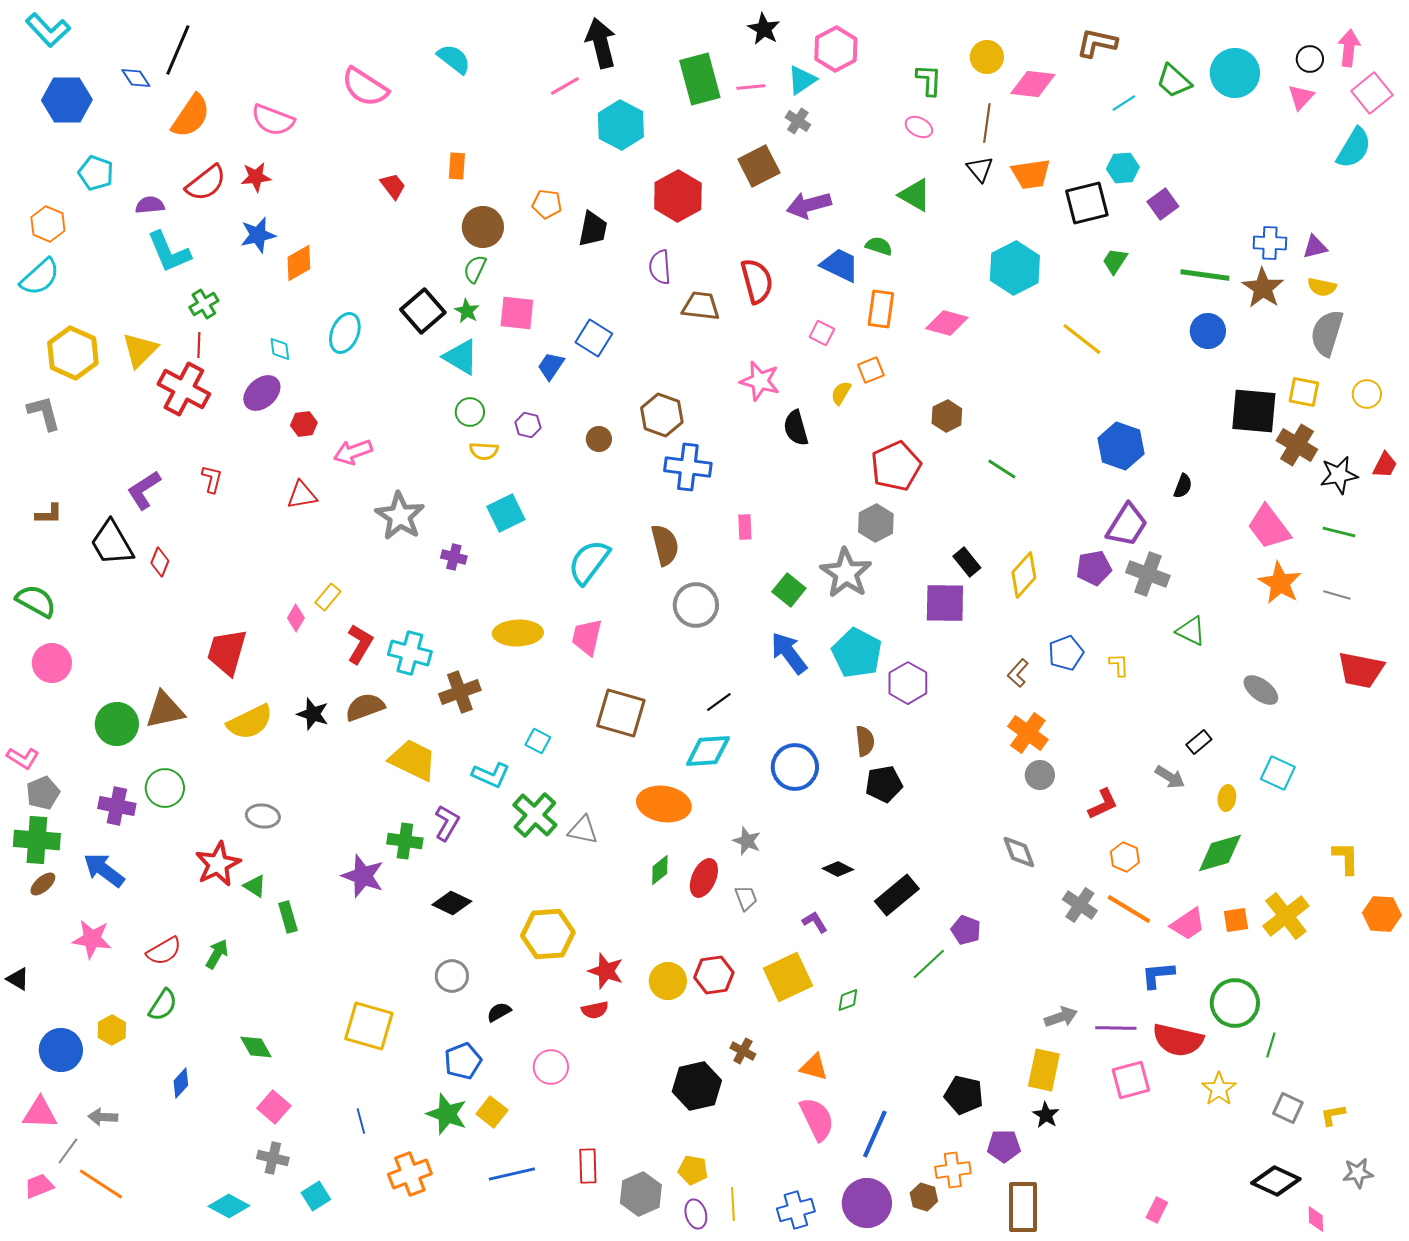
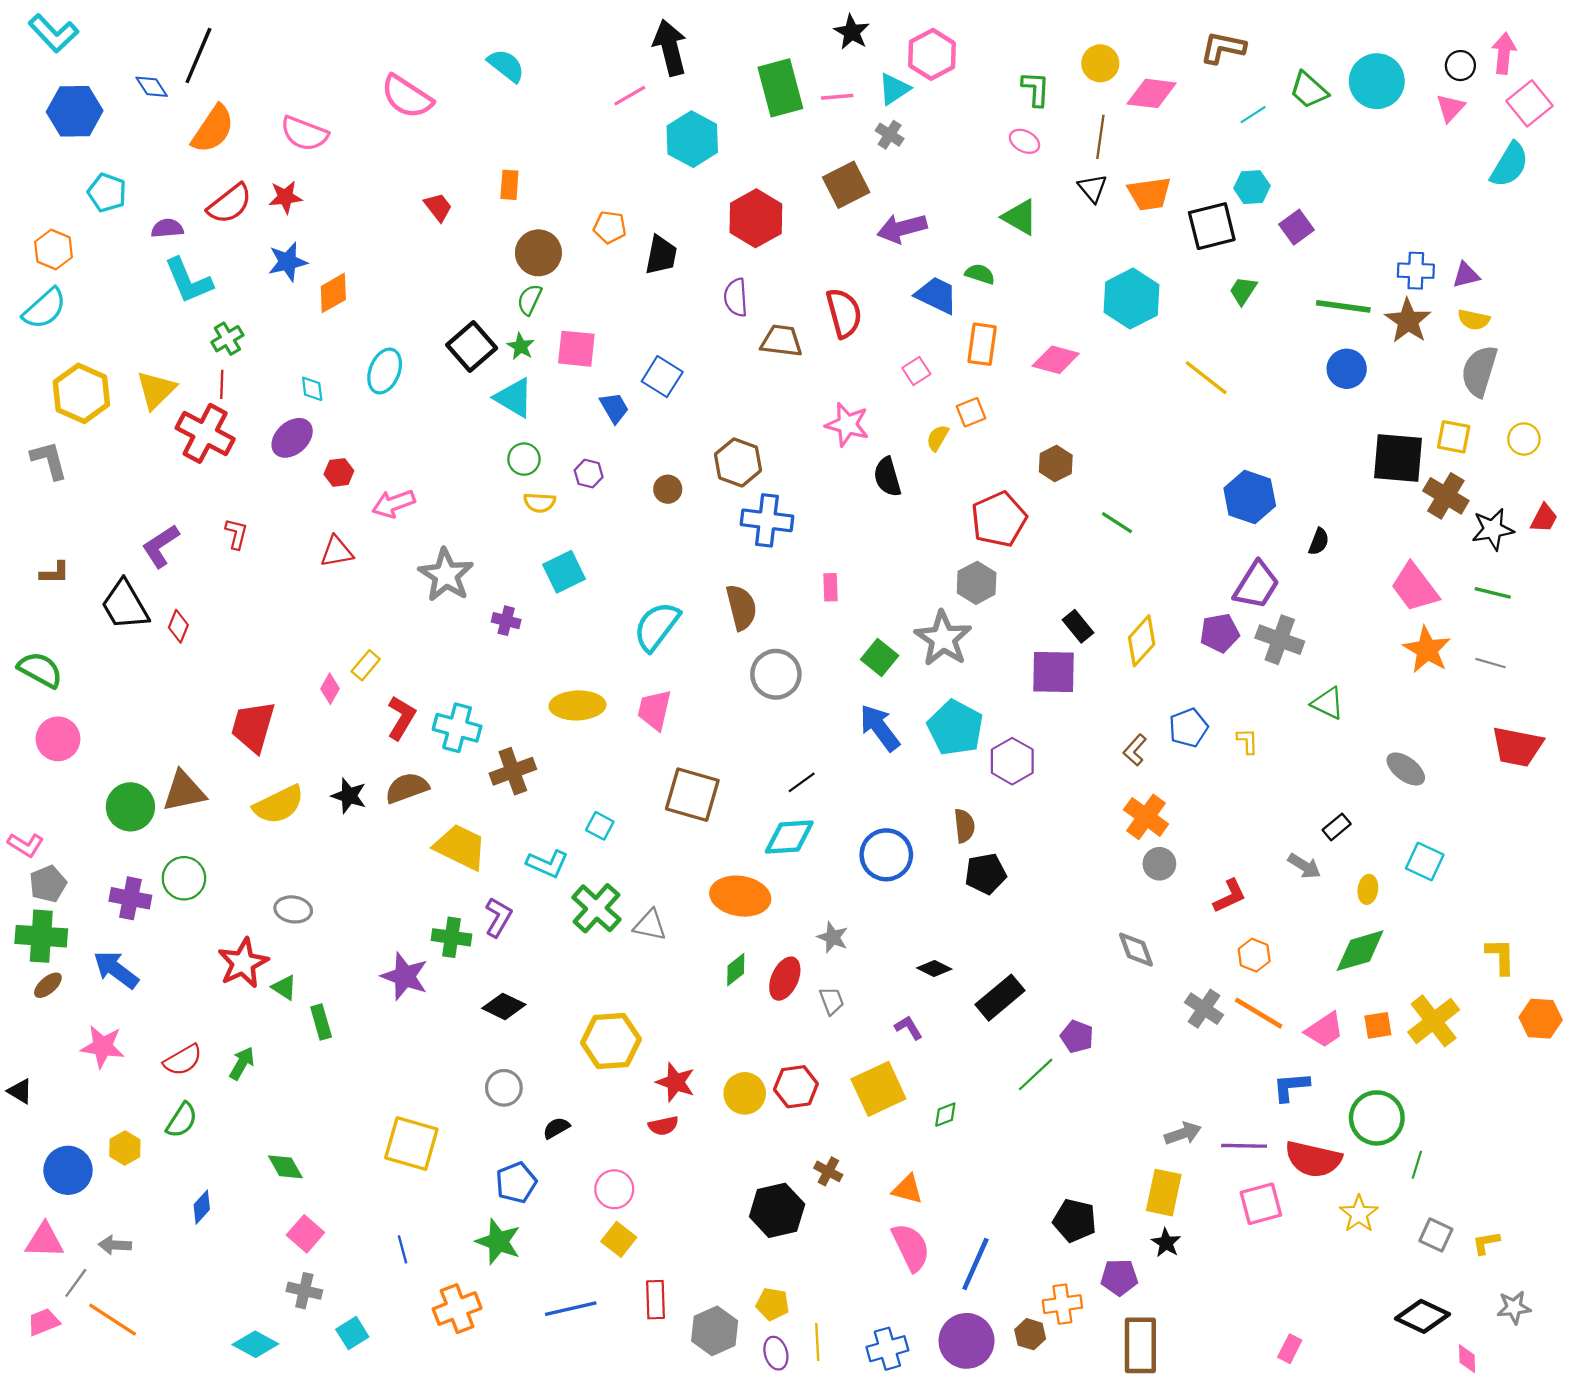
pink square: (822, 333) -> (916, 371), turned 30
blue trapezoid: (551, 366) -> (614, 408), turned 116
yellow square: (492, 1112) -> (619, 1239), moved

